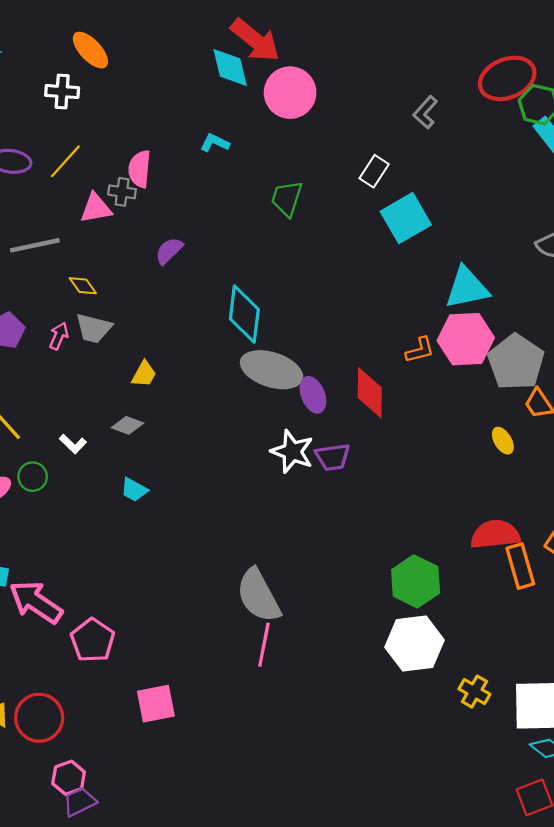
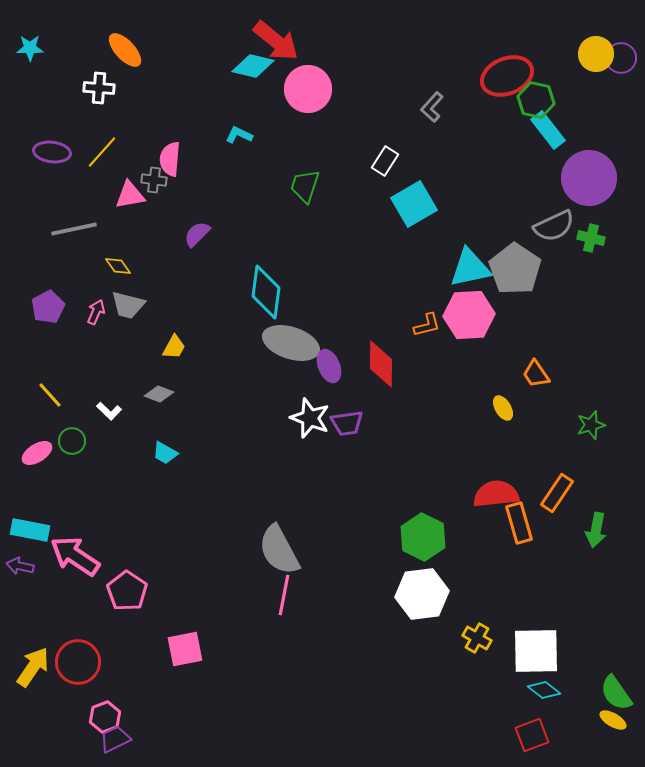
cyan diamond: (230, 68) -> (253, 66), turned -63
gray pentagon: (516, 362) -> (515, 269), moved

